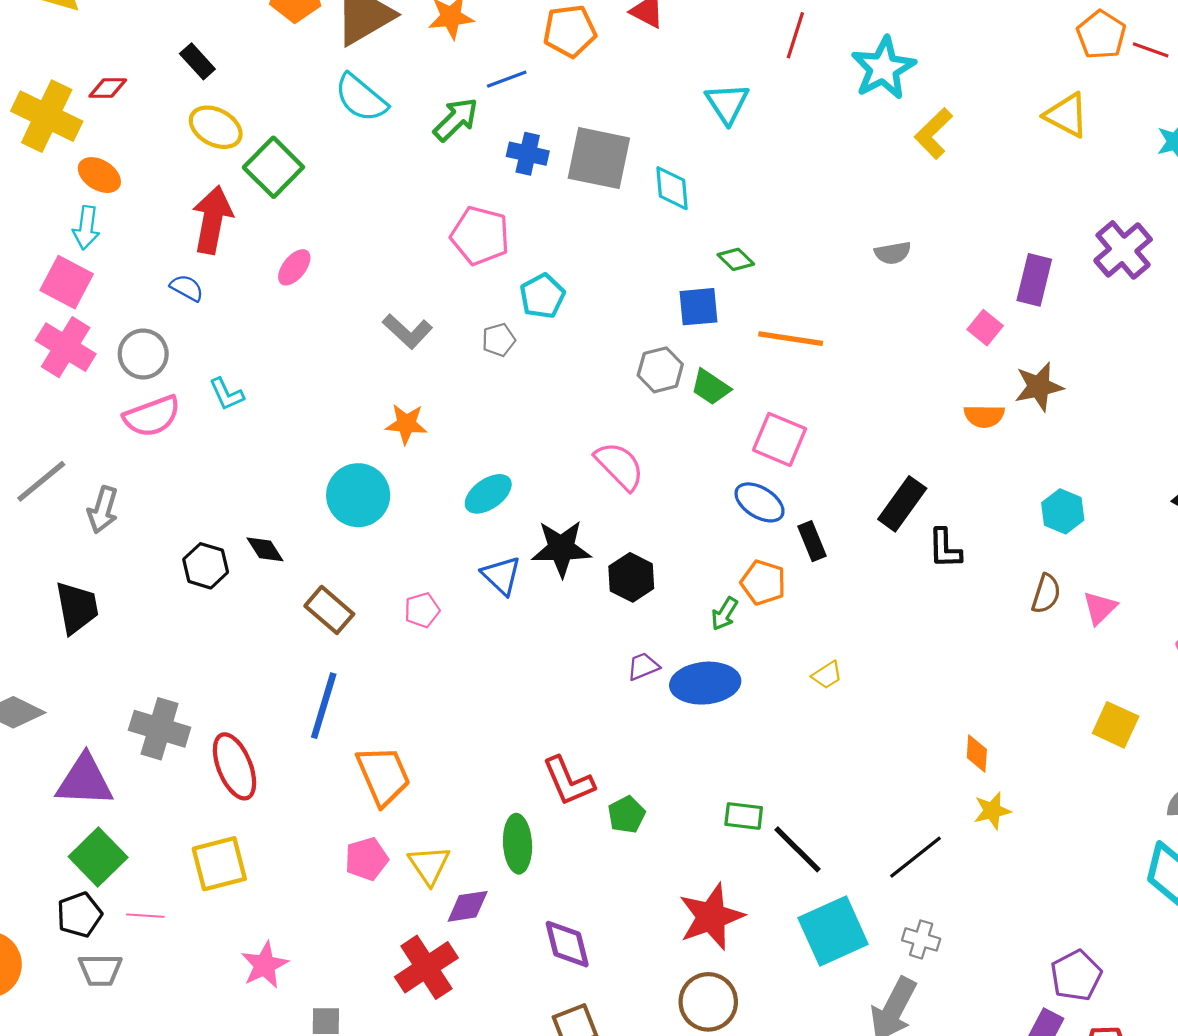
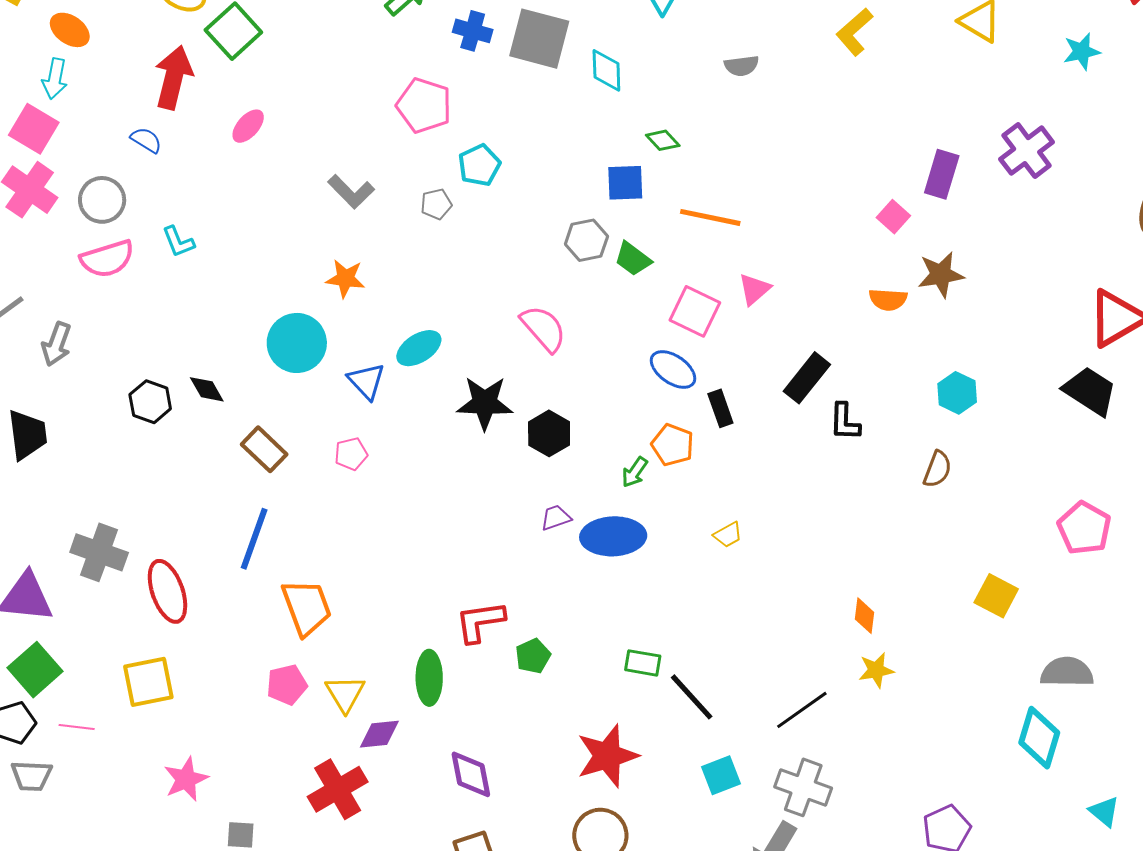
gray semicircle: (893, 253) -> (742, 66), moved
blue triangle: (501, 575) -> (366, 381), moved
pink triangle: (1100, 608) -> (754, 289), moved
red L-shape: (568, 781) -> (480, 622), turned 102
cyan square: (833, 931) -> (721, 775), size x0.6
gray cross: (921, 939) -> (803, 787), size x1.6

